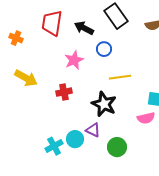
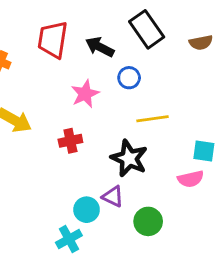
cyan cross: (54, 146) -> (69, 239), moved

